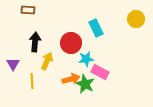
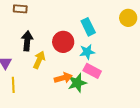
cyan star: (86, 59) -> (87, 52), moved
yellow line: (32, 81) -> (13, 85), moved
green star: (85, 84) -> (77, 83), turned 30

